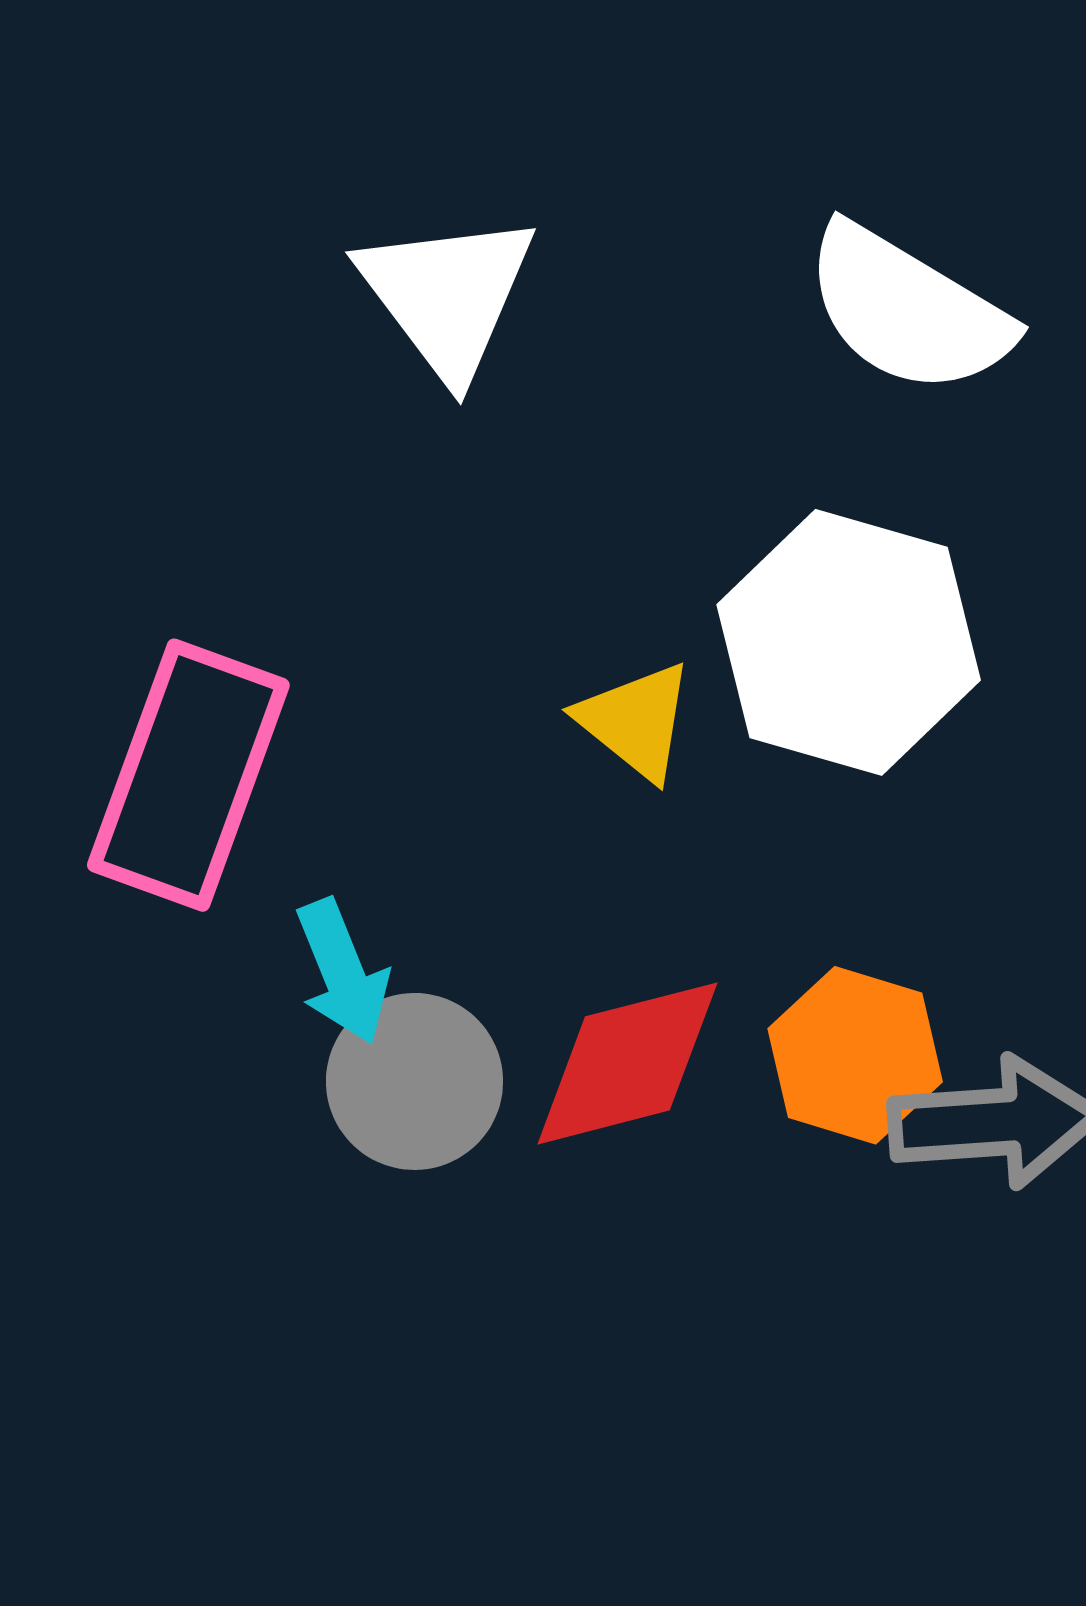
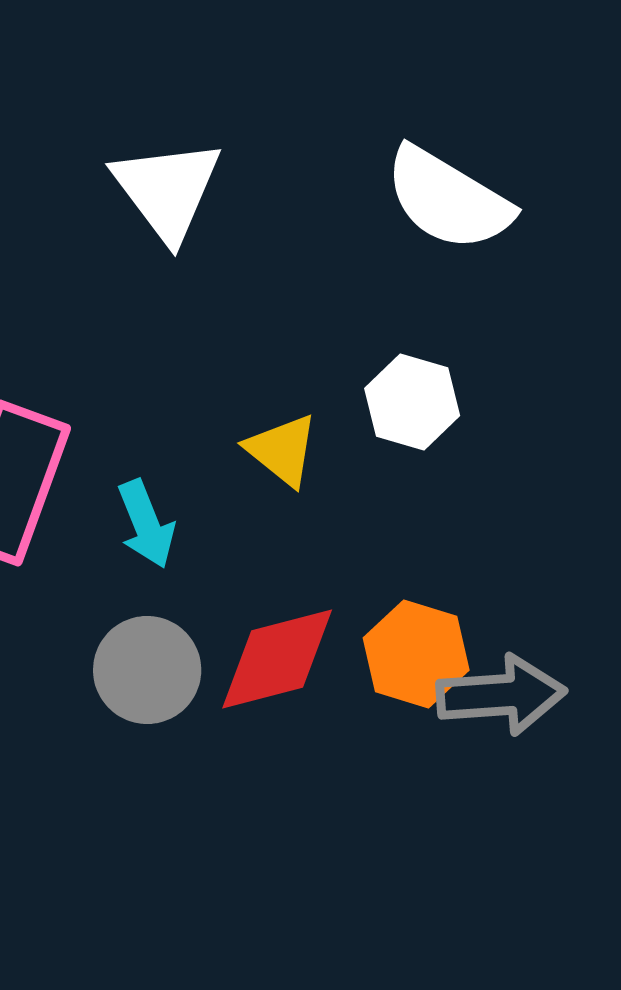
white hexagon: (849, 642) -> (412, 402), size x0.6
cyan arrow: (342, 972) -> (146, 524), moved

